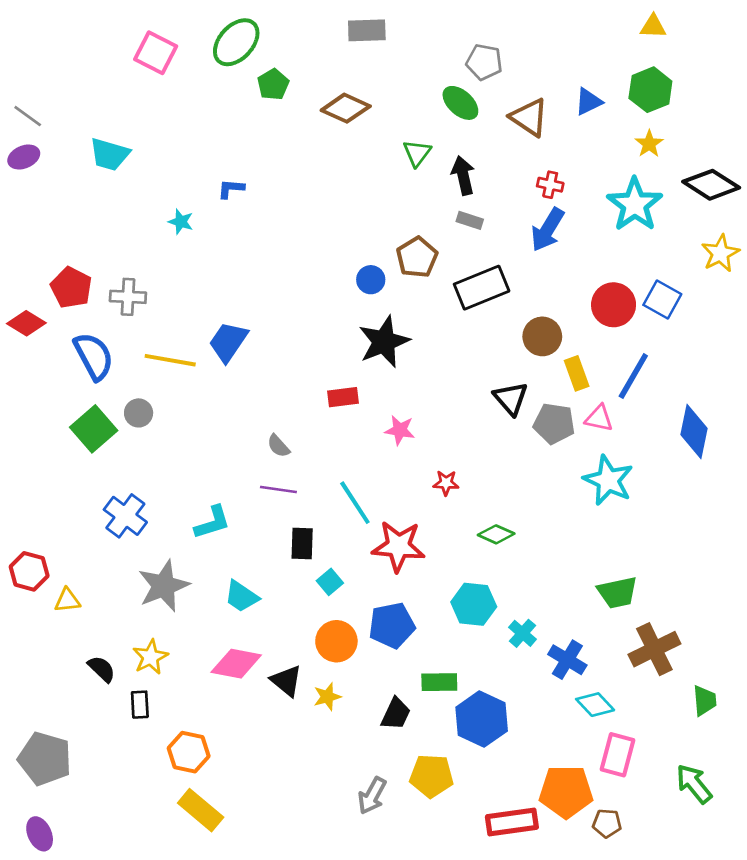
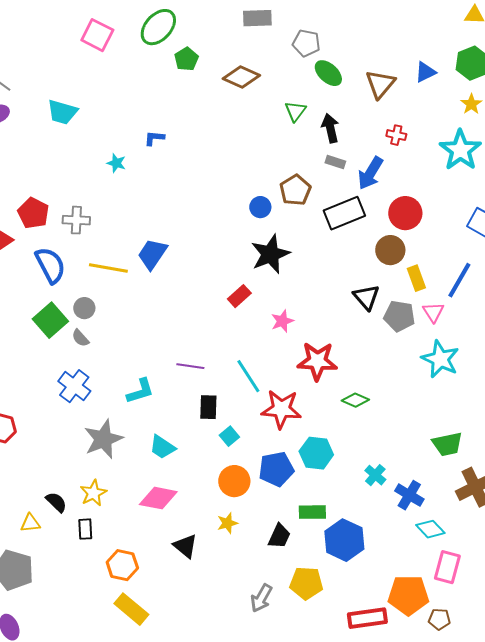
gray pentagon: (484, 62) -> (306, 43), moved
brown triangle: (529, 117) -> (380, 84), turned 36
blue arrow: (548, 230) -> (370, 173), moved
red circle: (614, 305) -> (405, 213), moved
red rectangle: (343, 397) -> (239, 296), turned -35
pink triangle: (599, 418) -> (433, 312), turned 45
pink star: (400, 430) -> (282, 321), turned -30
gray semicircle: (278, 446) -> (80, 338), moved
red star: (446, 483) -> (317, 361), size x2.0
yellow triangle: (67, 600) -> (30, 523), moved
cyan hexagon: (474, 604) -> (316, 453), moved
black triangle: (286, 681) -> (185, 546), moved

